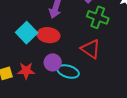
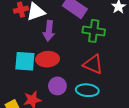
cyan square: (27, 33) -> (25, 61), turned -30
cyan ellipse: (68, 71) -> (87, 90), moved

